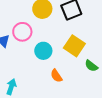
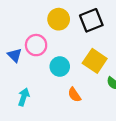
cyan arrow: (11, 87) -> (24, 97), moved

